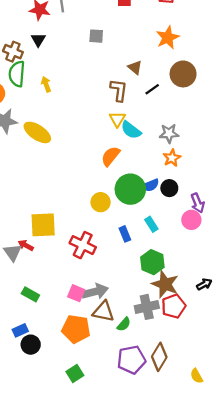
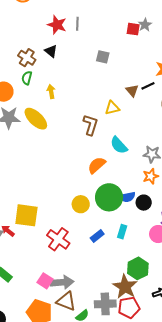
black triangle: (38, 40) -> (51, 51), turned -32
green semicircle: (17, 74) -> (27, 78), size x0.6
black line: (152, 89) -> (148, 86), moved
brown L-shape: (119, 90) -> (91, 125), moved
yellow triangle: (117, 119) -> (112, 108), moved, turned 35
yellow ellipse: (37, 132) -> (36, 119), moved
cyan rectangle: (151, 224) -> (122, 232), turned 40
blue rectangle: (125, 234) -> (97, 236), turned 64
green hexagon: (152, 262) -> (138, 268), moved

